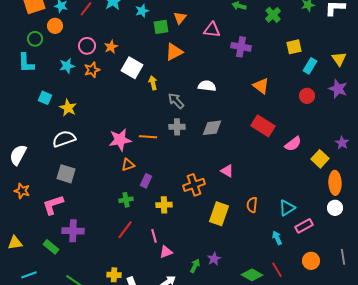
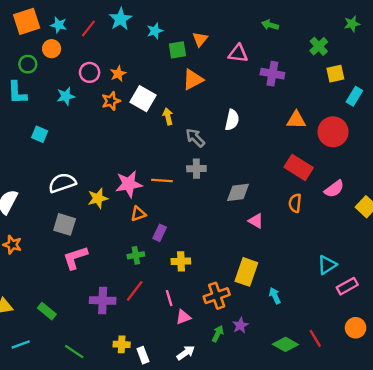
green cross: (273, 15) -> (319, 46), moved
orange star: (92, 70) -> (111, 101), moved
white semicircle: (207, 86) -> (232, 120), turned 96
orange triangle: (261, 86) -> (296, 120), turned -36
red circle: (307, 96) -> (333, 132), moved, size x1.6
yellow star: (68, 108) -> (98, 198), moved, turned 30
gray diamond: (212, 128) -> (238, 192), moved
orange cross: (194, 185) -> (217, 296), moved
pink L-shape: (53, 205) -> (75, 258), moved
orange semicircle: (252, 205) -> (295, 203), moved
purple cross: (73, 231) -> (103, 300), moved
cyan arrow: (277, 238) -> (275, 296), moved

